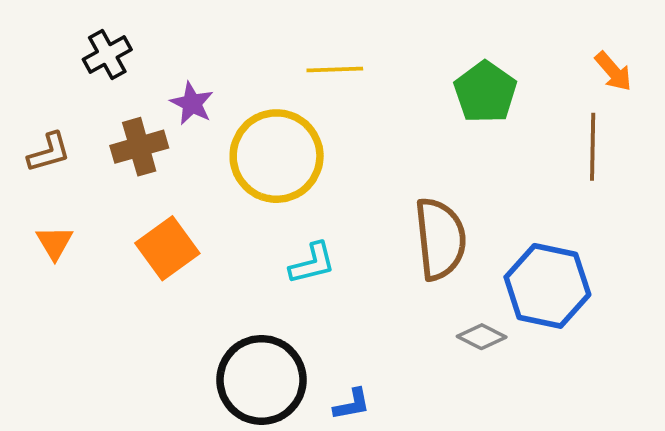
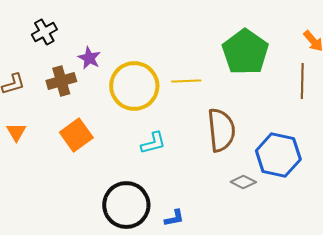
yellow line: (335, 70) -> (186, 81), moved
green pentagon: (485, 92) -> (245, 52), size x1.4

